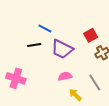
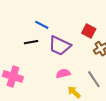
red square: (91, 35) -> (89, 31), turned -32

